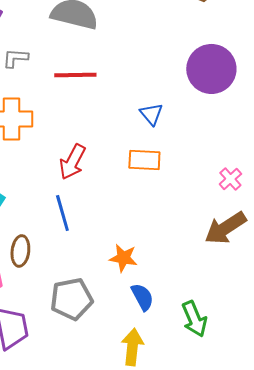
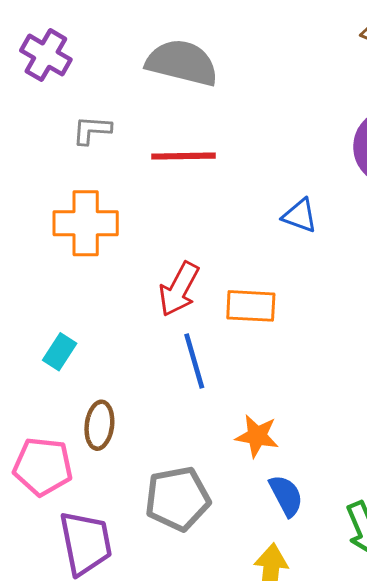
blue triangle: (151, 114) -> (300, 216), turned -30
orange rectangle: (144, 160) -> (251, 306), moved
blue line: (62, 213) -> (194, 361), moved

